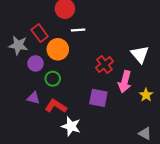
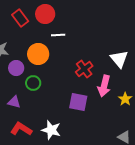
red rectangle: (40, 33) -> (20, 18), moved
red L-shape: (56, 106) -> (21, 129), moved

